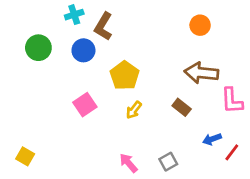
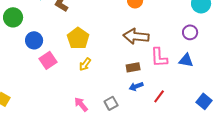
blue circle: (83, 50) -> (34, 40), moved
brown rectangle: (182, 107) -> (133, 67), moved, turned -48
blue arrow: (212, 139) -> (136, 86), moved

